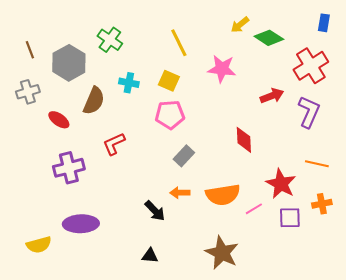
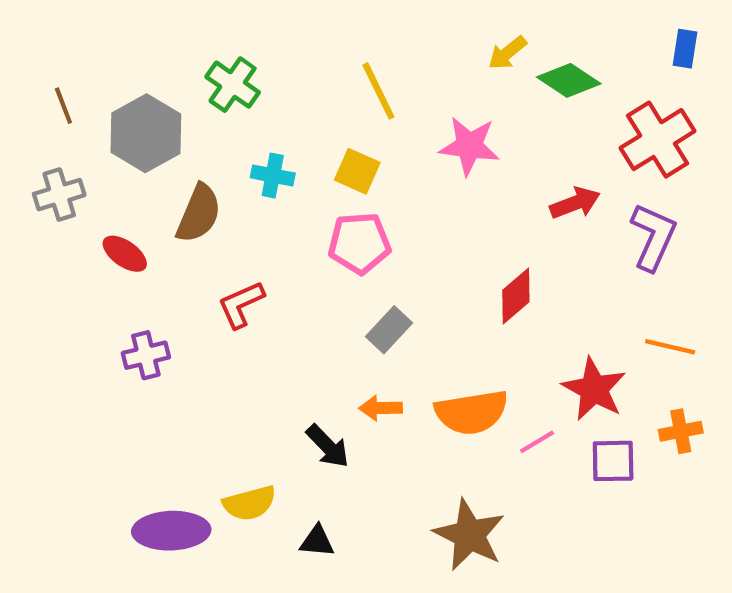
red diamond: (244, 140) -> (516, 296), turned 52
purple cross: (69, 168) -> (146, 355), size x0.7
purple ellipse: (81, 224) -> (171, 531), moved
yellow semicircle: (39, 245) -> (249, 503), moved

